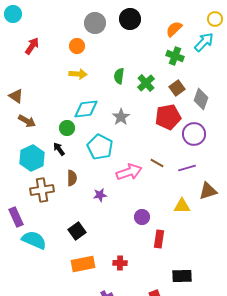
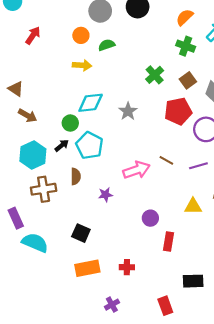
green semicircle: (119, 76) -> (107, 45), moved, turned 63
cyan pentagon: (100, 147) -> (89, 145), moved
black arrow: (59, 149) -> (62, 145), turned 88
black square: (77, 231) -> (81, 233), turned -30

